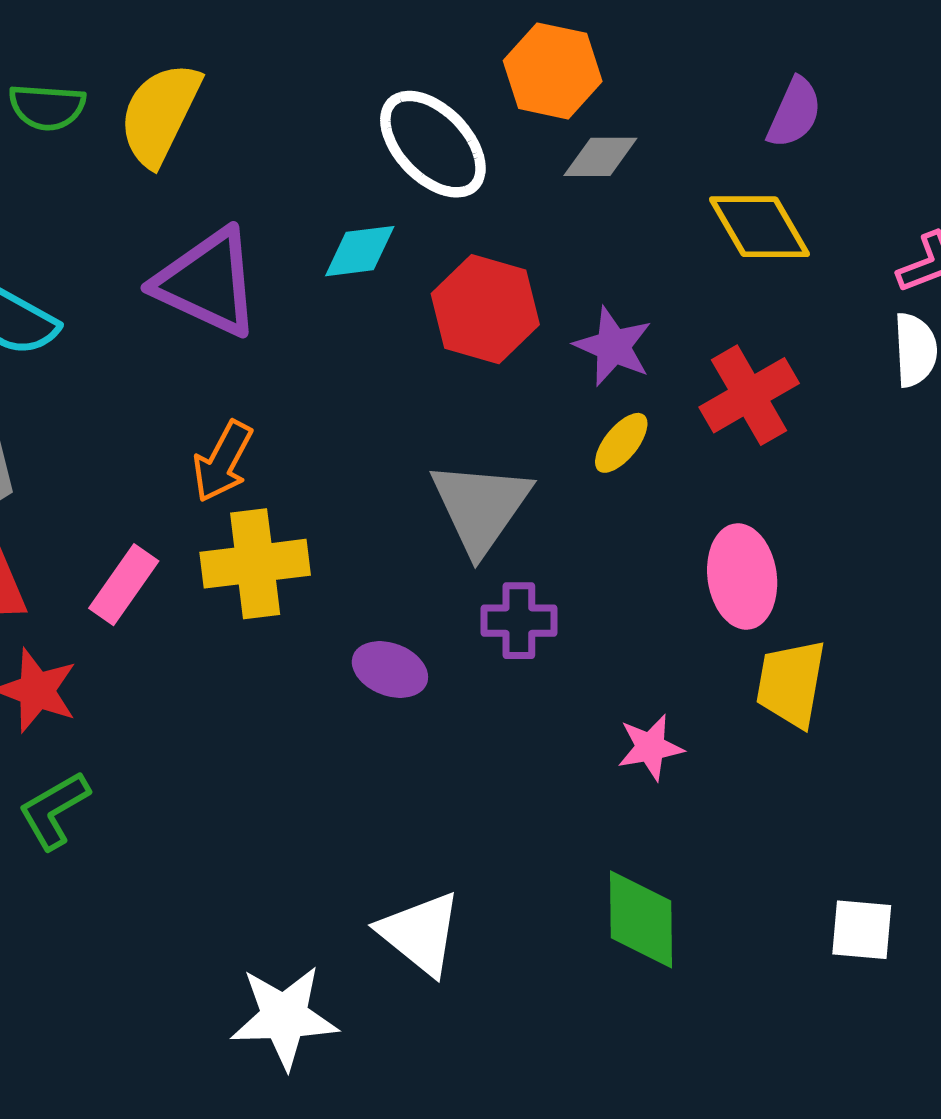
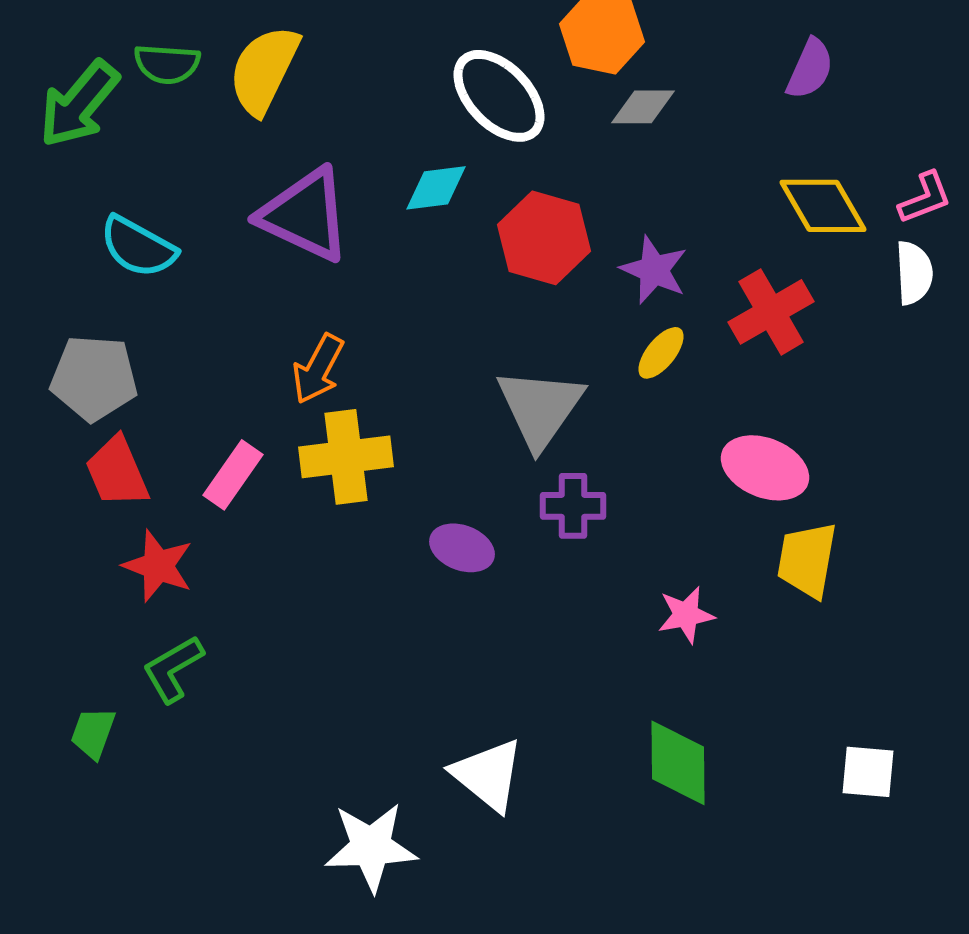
yellow diamond: (760, 227) -> (823, 206), moved
pink ellipse: (742, 577) -> (765, 468), turned -60

